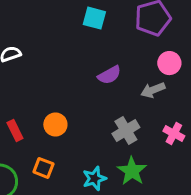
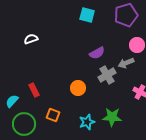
orange circle: (55, 124) -> (78, 88), moved
gray cross: (126, 130) -> (107, 75), moved
green star: (132, 171) -> (112, 117), turned -30

